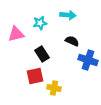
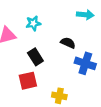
cyan arrow: (68, 15) -> (85, 15), moved
yellow cross: (54, 88) -> (59, 96), moved

